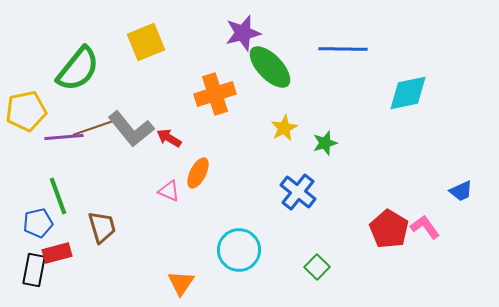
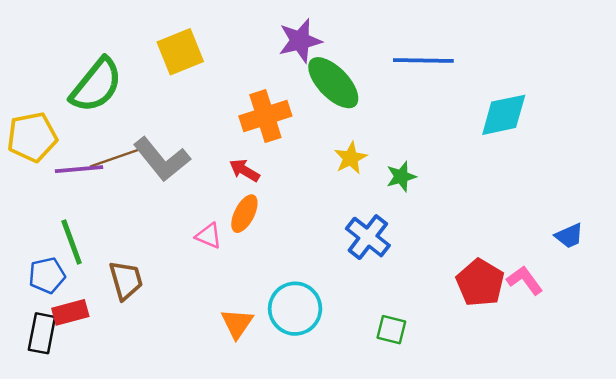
red arrow: (169, 138) -> (244, 170), moved
green square: (317, 267) -> (391, 330), turned -30
orange triangle: (181, 283) -> (237, 323), moved

